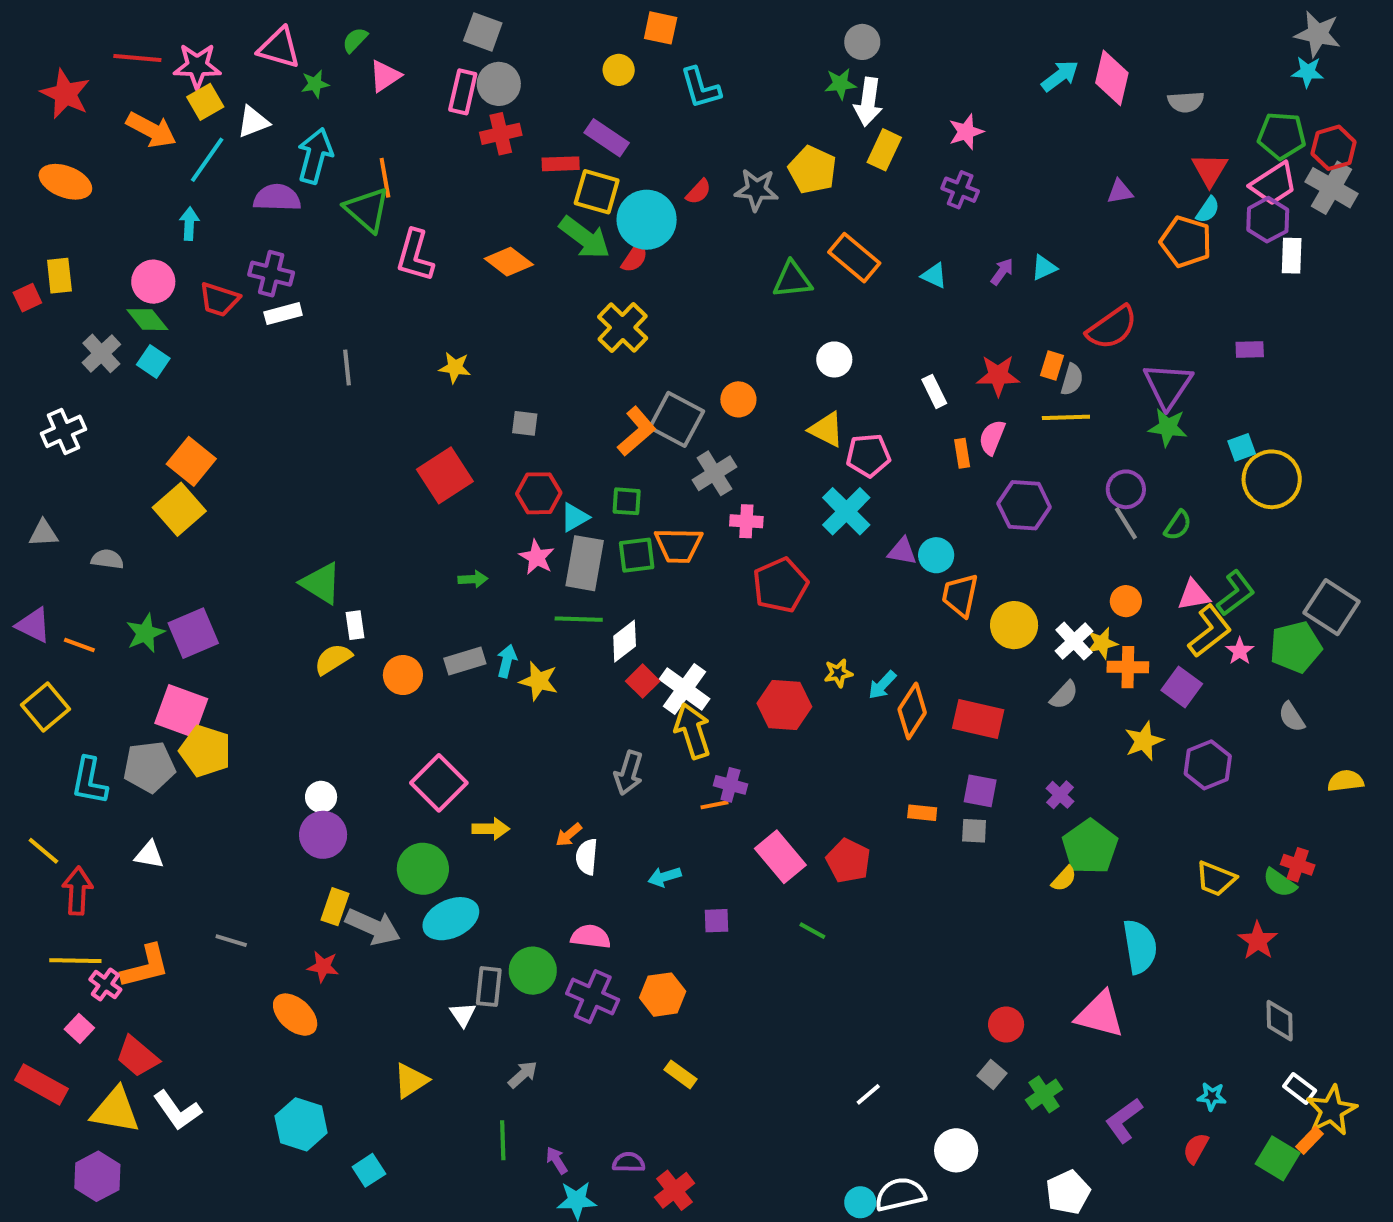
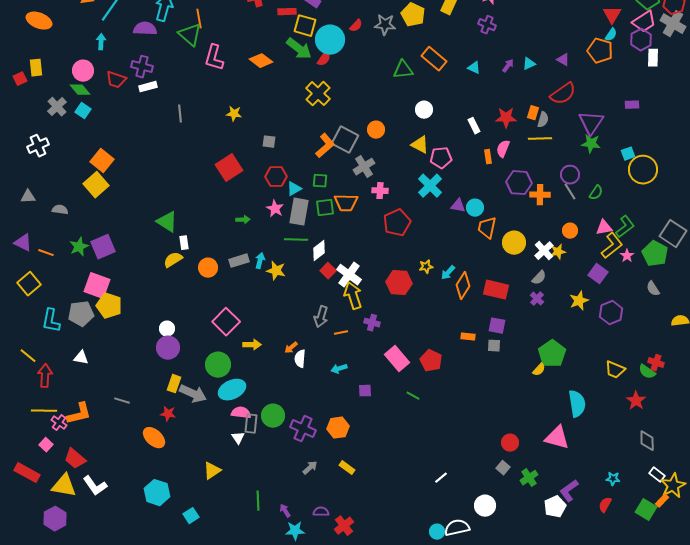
purple triangle: (1120, 192) -> (563, 60), moved, turned 40
green pentagon: (1296, 647) -> (655, 254), turned -30
orange cross: (1128, 667) -> (540, 195), moved
purple cross: (1060, 795) -> (537, 299), moved
orange line: (714, 805) -> (341, 333), moved
pink semicircle: (591, 937) -> (241, 413), moved
gray arrow: (523, 1074) -> (310, 468), moved
white pentagon: (1068, 1192) -> (555, 507), moved

